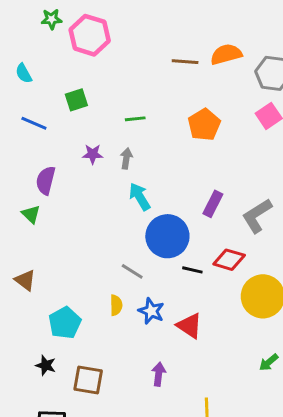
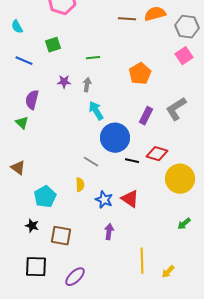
orange pentagon: (204, 125) -> (140, 74), moved
gray L-shape: (257, 216) -> (176, 109), moved
blue star: (151, 311) -> (104, 200), moved

